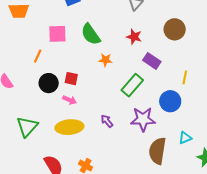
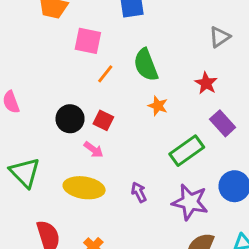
pink square: (57, 34) -> (88, 41), moved
orange line: (38, 56) -> (105, 74), moved
green triangle: (27, 127) -> (25, 172), turned -40

